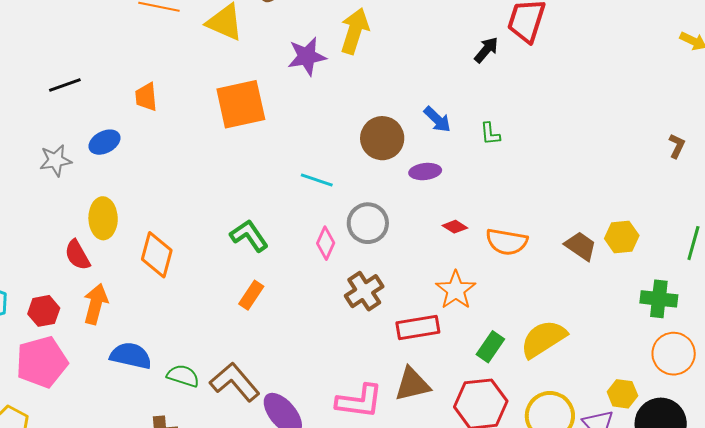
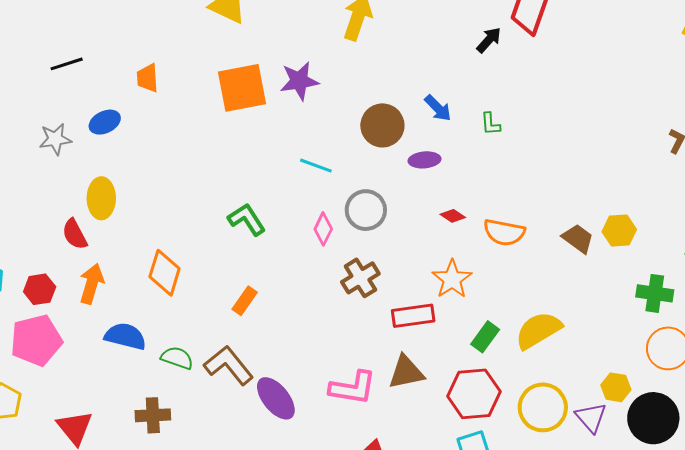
purple star: (307, 56) -> (299, 81), moved
orange diamond: (157, 255) -> (165, 273), moved
orange rectangle: (251, 295) -> (245, 301), moved

